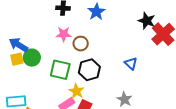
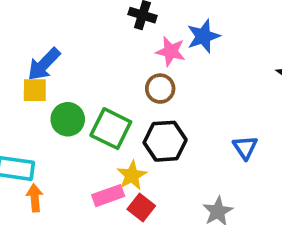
pink star: (64, 34) -> (171, 51), moved
blue arrow: (18, 45) -> (44, 64), turned -90
green circle: (32, 58) -> (68, 119), moved

